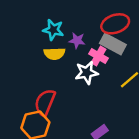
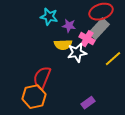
gray rectangle: (113, 44) -> (99, 29), turned -75
yellow semicircle: (54, 54) -> (63, 45), moved

